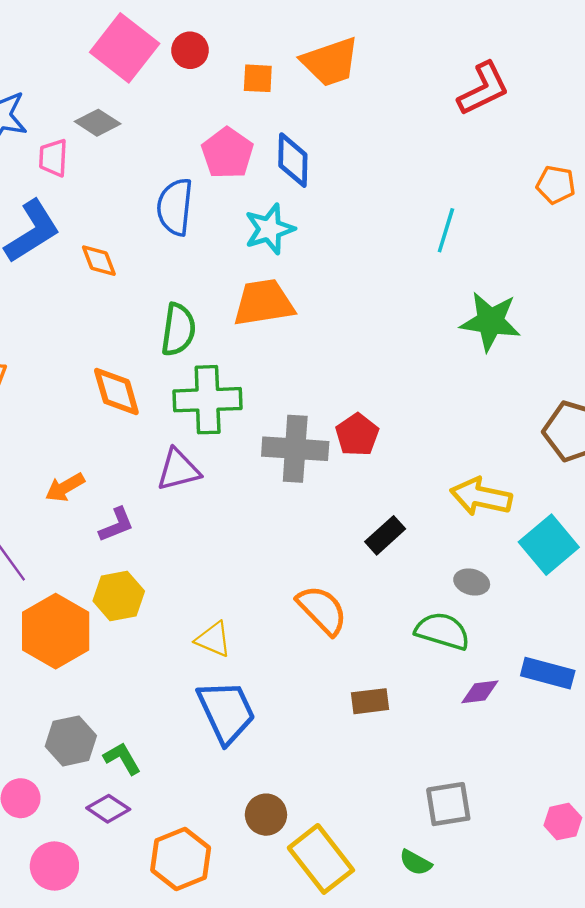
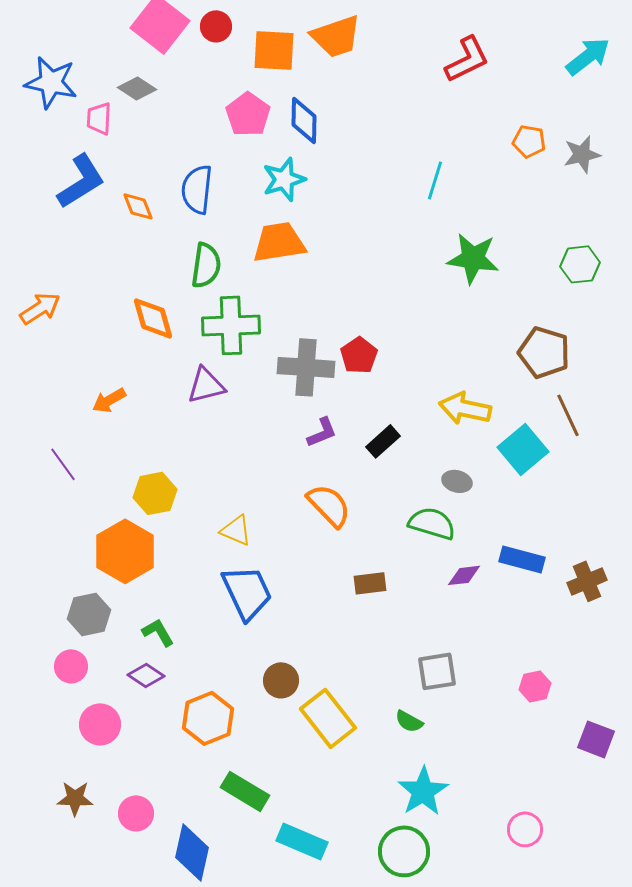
orange square: (258, 78) -> (274, 50), size x1.6
blue semicircle: (175, 207) -> (197, 189), moved
purple L-shape: (116, 525) -> (322, 432), moved
orange hexagon: (56, 631) -> (125, 551), moved
gray hexagon: (71, 741) -> (89, 614), moved

